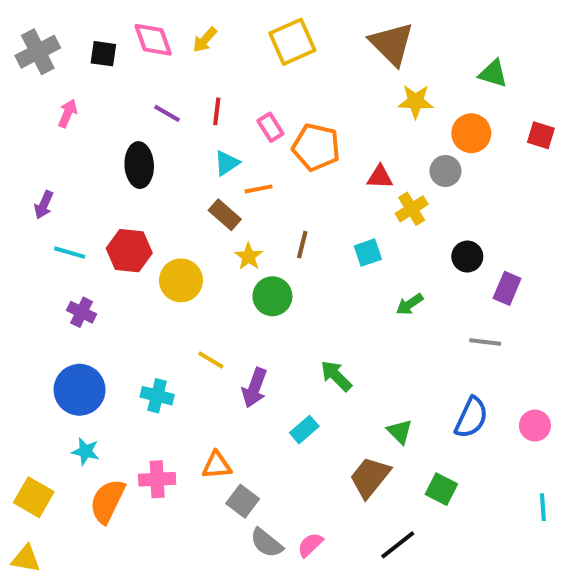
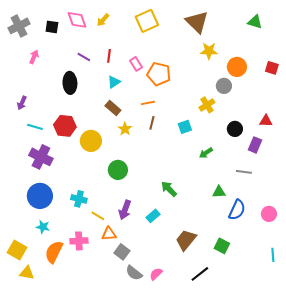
green triangle: (493, 74) -> (255, 22), moved
red triangle: (380, 177) -> (266, 121), moved
orange line: (259, 189) -> (148, 103), moved
green circle: (272, 296) -> (118, 170), moved
purple cross: (82, 312) -> (41, 157), size x1.6
yellow line: (211, 360) -> (98, 216), moved
purple arrow: (255, 388) -> (125, 210), moved
green triangle: (400, 432) -> (219, 192), moved, turned -48
yellow triangle: (26, 559) -> (27, 273), moved

